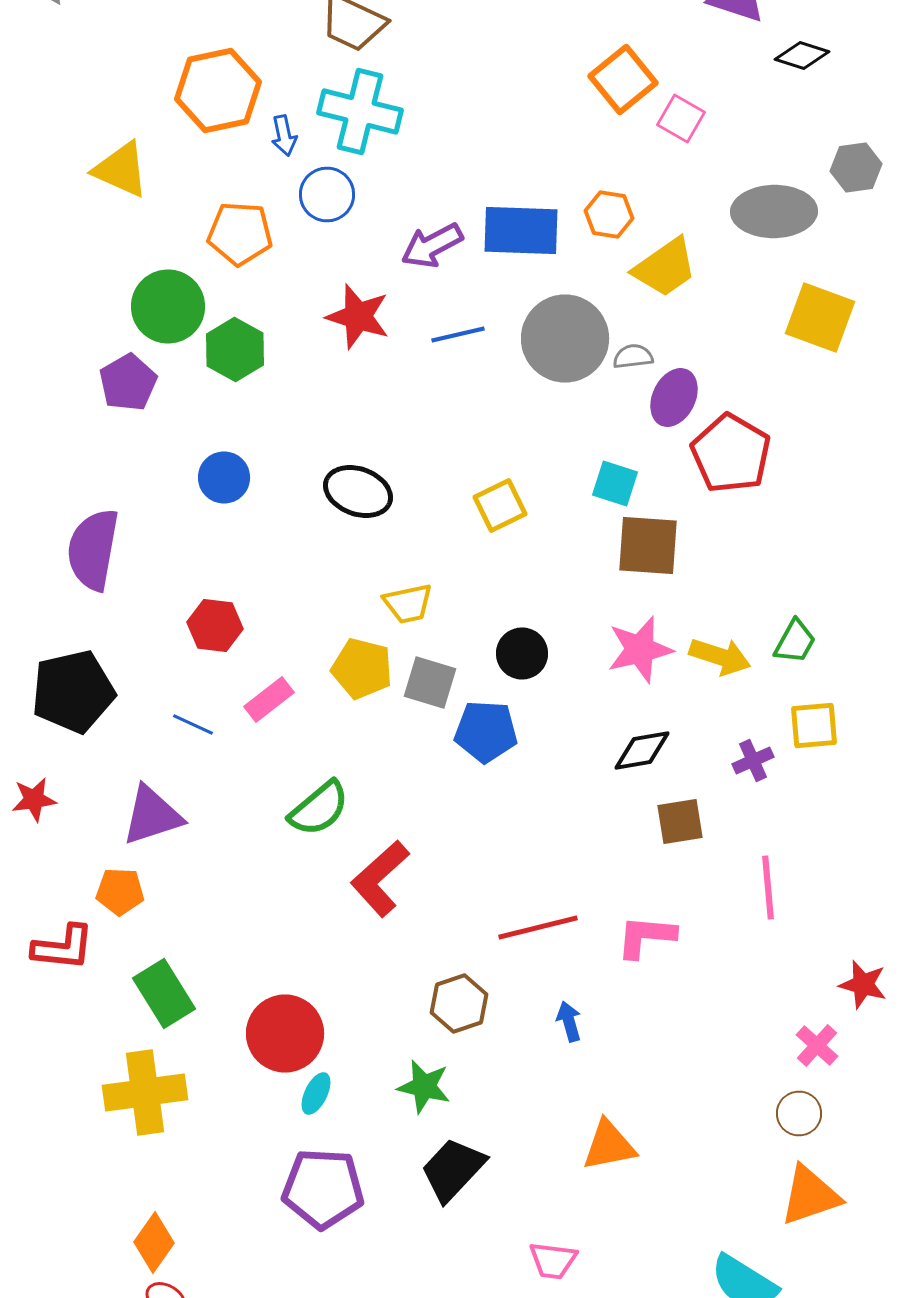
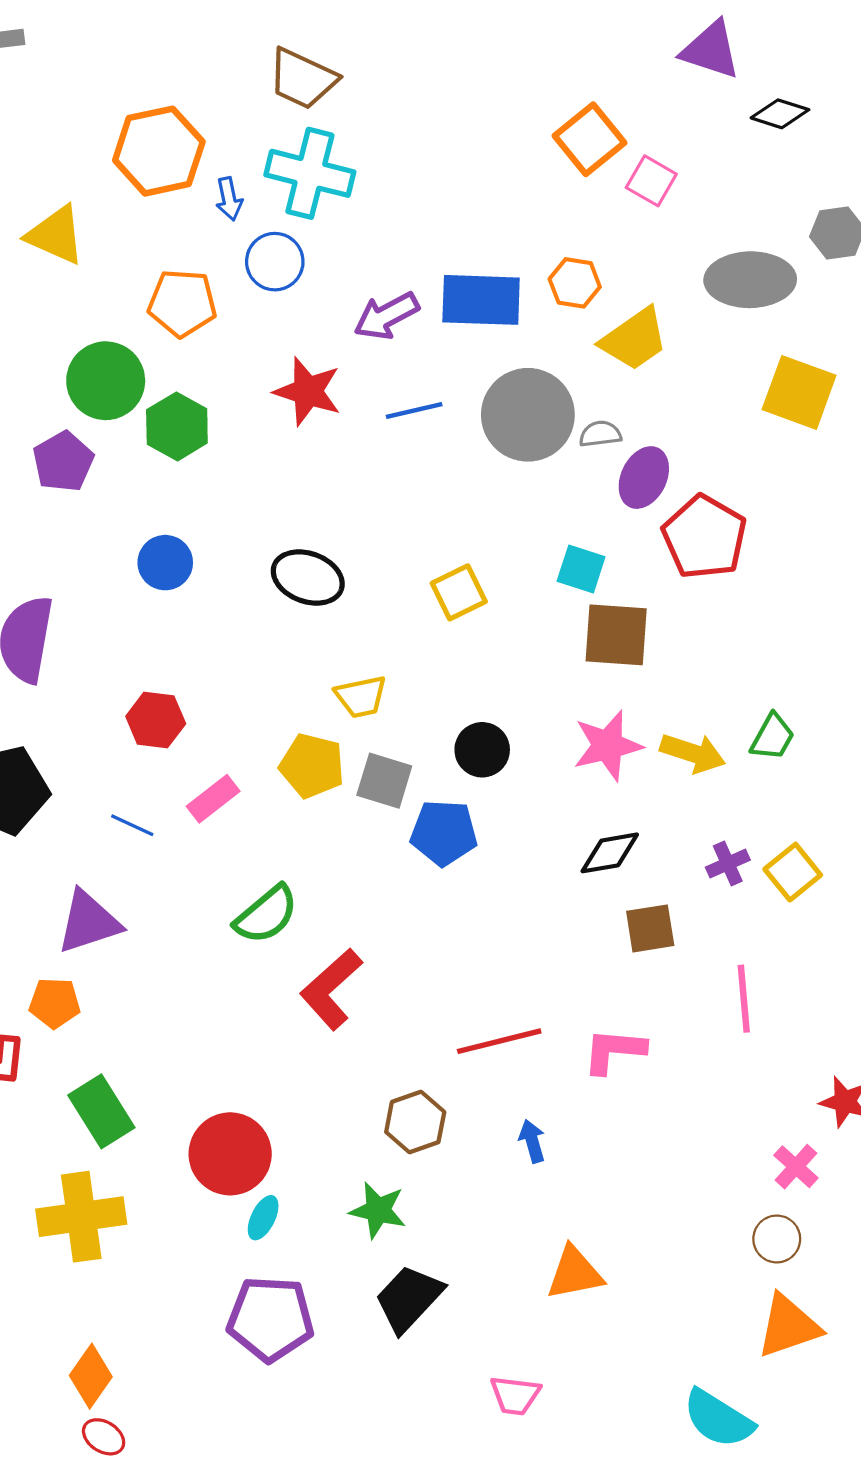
yellow square: (814, 726) -> (793, 872), moved, turned -34

